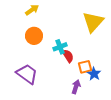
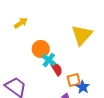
orange circle: (34, 36) -> (41, 49), moved
cyan cross: (60, 47) -> (49, 60), turned -32

